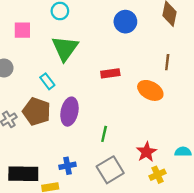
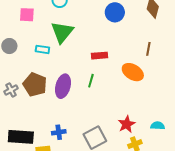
cyan rectangle: (47, 81) -> (42, 49), moved, turned -48
green line: (104, 134) -> (91, 81), moved

